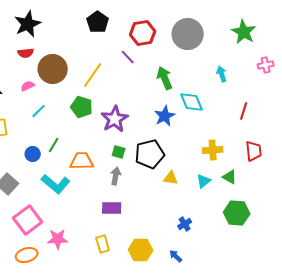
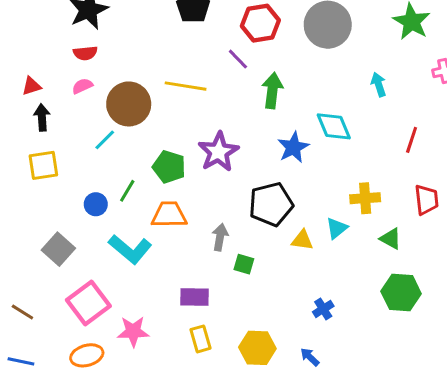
brown circle: (53, 69) -> (129, 104), moved
yellow line: (93, 75) -> (186, 86), turned 64
green arrow: (165, 78) -> (272, 90), moved, turned 30
pink semicircle: (28, 86) -> (82, 86), moved
green pentagon: (82, 107) -> (169, 167), moved
green square: (119, 152) -> (244, 264), moved
cyan triangle: (204, 181) -> (337, 228), moved
purple rectangle: (112, 208) -> (195, 297), moved

